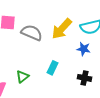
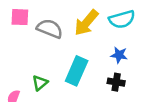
blue star: (84, 49) -> (119, 55), moved
cyan rectangle: (53, 68) -> (77, 71), size x1.6

